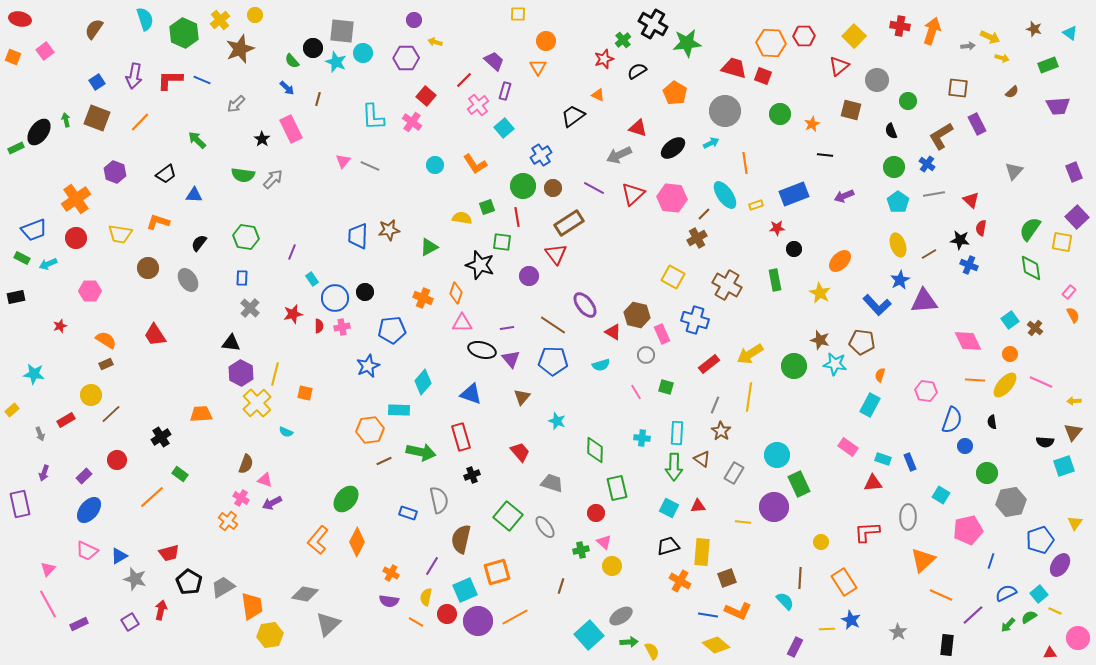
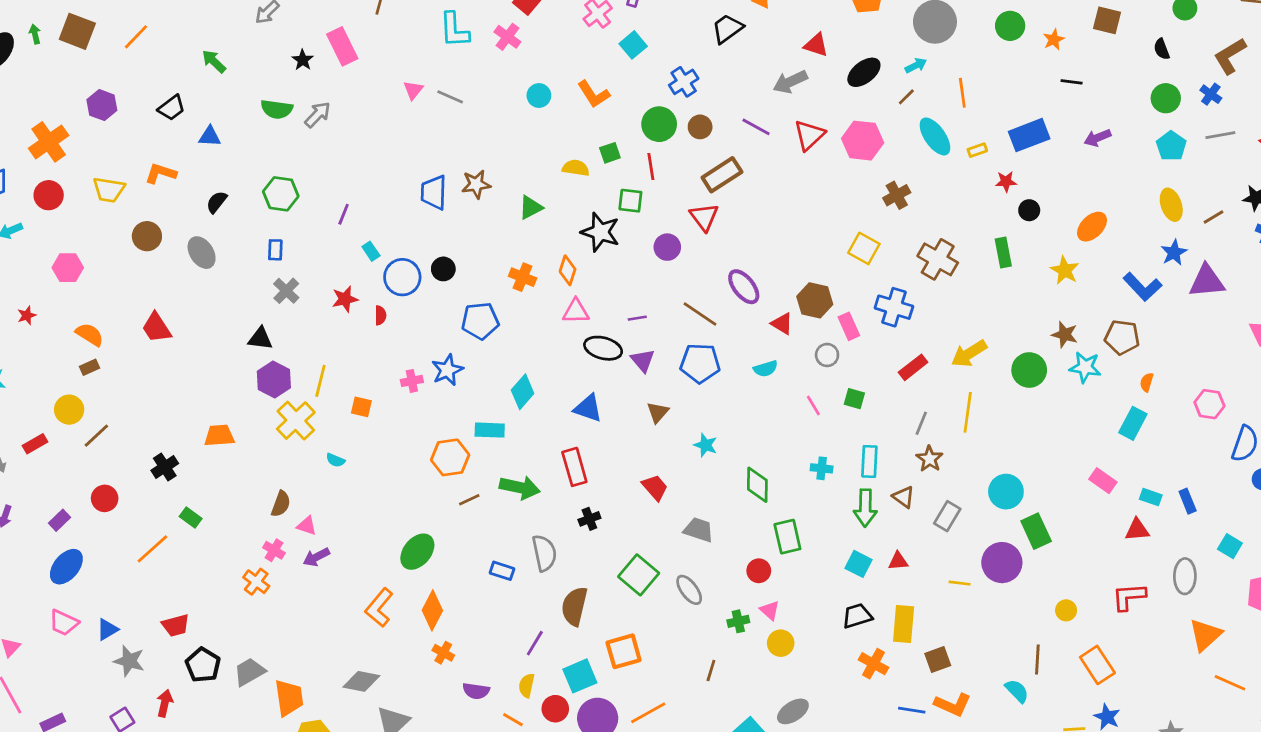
brown line: (704, 214) -> (906, 97), moved
pink cross: (342, 327) -> (412, 381), moved
orange cross: (391, 573) -> (443, 653), moved

